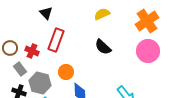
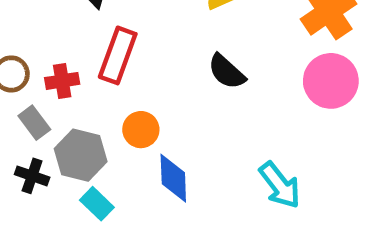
red cross: (32, 51) -> (62, 81), turned -32

